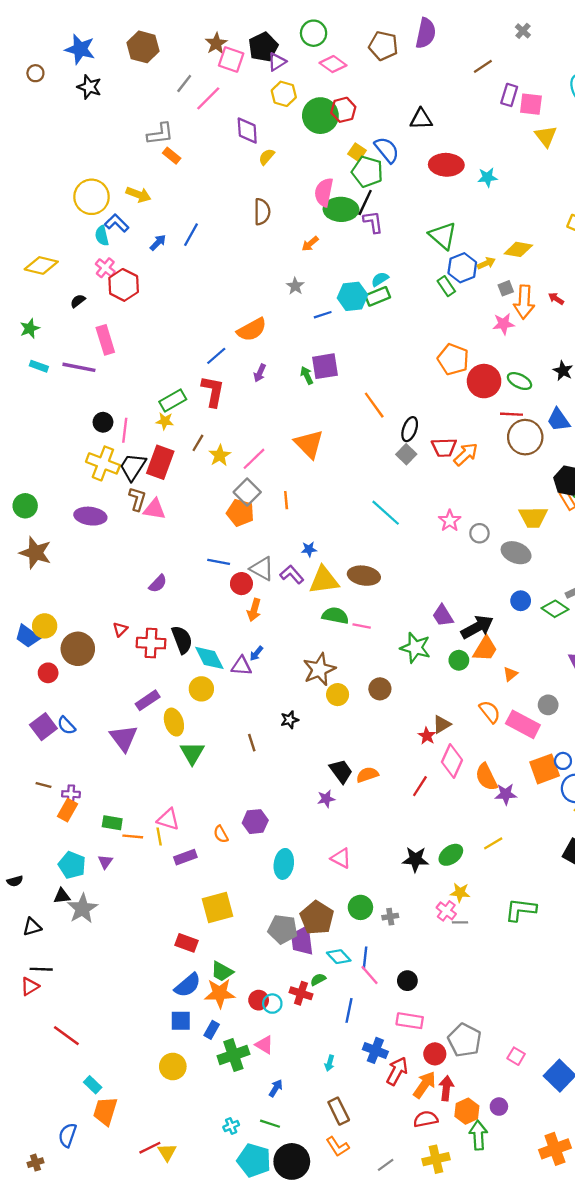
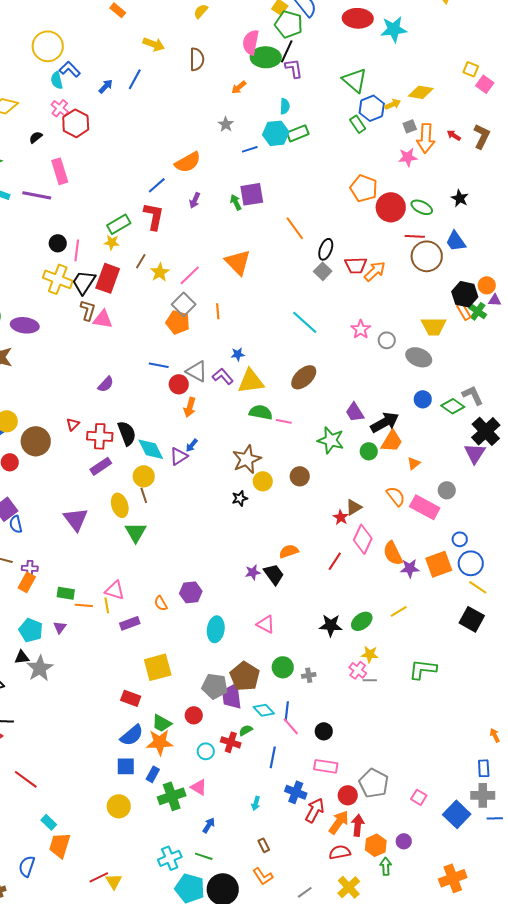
cyan star: (487, 177) -> (394, 29), size x1.5
yellow arrow: (138, 195) -> (154, 44), moved
cyan semicircle: (380, 279) -> (285, 106), moved, turned 126
purple ellipse: (90, 516) -> (25, 325), moved
brown ellipse: (364, 576) -> (304, 377), moved, turned -52
purple triangle: (241, 666) -> (179, 456), turned -36
purple rectangle: (148, 700) -> (101, 466), moved
black star: (290, 720) -> (240, 498), moved
blue semicircle: (66, 725) -> (16, 524), moved, turned 30
brown line: (252, 743) -> (144, 495), moved
orange square: (545, 769) -> (439, 564), moved
black trapezoid: (341, 771) -> (274, 574), moved
red circle: (259, 1000) -> (194, 715), moved
brown rectangle: (339, 1111) -> (264, 845), size x0.6
cyan cross: (231, 1126) -> (170, 858), size x1.6
green arrow: (478, 1135) -> (386, 866), size x0.7
yellow cross: (436, 1159) -> (349, 887), turned -30

